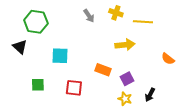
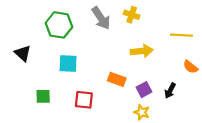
gray arrow: (89, 16) -> (101, 18), size x1.5
green hexagon: (36, 22) -> (59, 25), moved
yellow line: (143, 22) -> (181, 35), moved
black arrow: (150, 95) -> (170, 91), moved

